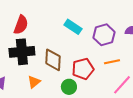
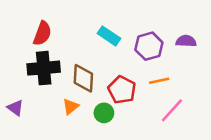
red pentagon: (83, 69) -> (122, 90), turned -30
orange triangle: (34, 82) -> (71, 107), moved

